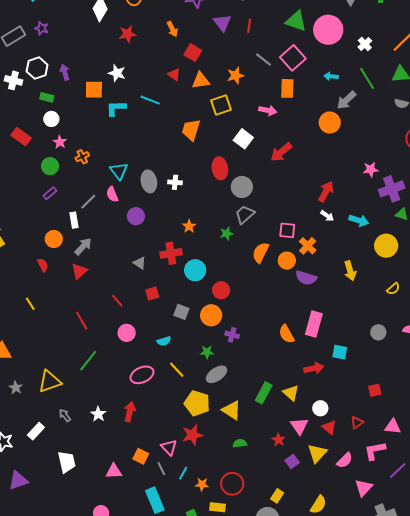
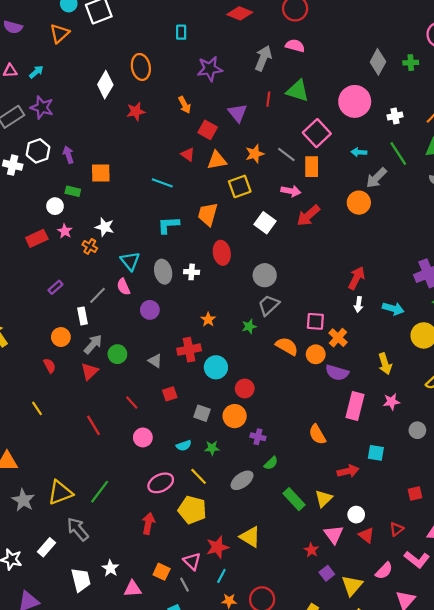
green triangle: (296, 21) -> (298, 91), moved
purple triangle: (222, 23) -> (238, 113), moved
purple star: (42, 28) -> (42, 107), size x1.5
white cross: (365, 44) -> (395, 116), turned 32
gray line: (263, 60) -> (286, 154), moved
white star: (117, 73) -> (105, 227), moved
green rectangle: (47, 97) -> (73, 191), moved
cyan L-shape: (116, 108) -> (168, 225), moved
red rectangle: (21, 137) -> (37, 238), moved, turned -60
red arrow: (281, 152) -> (308, 216), moved
orange cross: (82, 157) -> (90, 246), turned -32
green circle: (50, 166) -> (117, 354), moved
red ellipse: (220, 168) -> (222, 253), moved
pink star: (371, 169) -> (391, 402), moved
white arrow: (327, 216) -> (358, 304), turned 64
orange semicircle: (261, 253) -> (287, 346), turned 95
pink rectangle: (314, 324) -> (355, 406), moved
green star: (207, 352) -> (212, 448), moved
green line: (88, 361) -> (100, 492), moved
gray star: (16, 388) -> (23, 500), size x1.5
green rectangle: (264, 393) -> (294, 499), turned -70
yellow triangle: (291, 393) -> (324, 499), turned 36
yellow pentagon: (197, 403) -> (192, 510), moved
yellow triangle: (232, 410) -> (250, 537), moved
white star: (98, 414) -> (110, 568), moved
gray arrow: (65, 415) -> (78, 529), size x1.6
green semicircle: (240, 443) -> (271, 463), moved, turned 144
pink L-shape: (375, 451) -> (417, 559), turned -130
yellow triangle: (317, 453) -> (352, 585), moved
cyan line: (183, 473) -> (221, 576), moved

